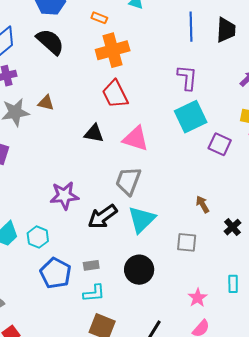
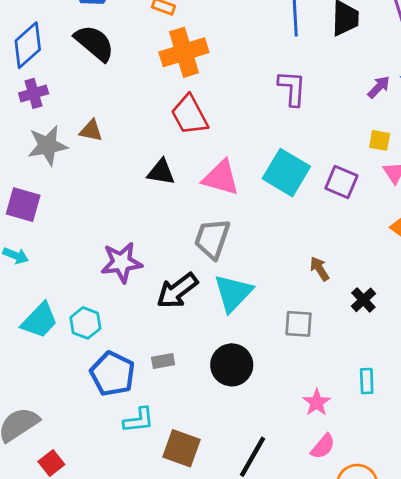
cyan square: (191, 117) -> (286, 173), moved, turned -32
cyan L-shape: (94, 293) -> (139, 420), moved

